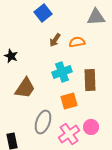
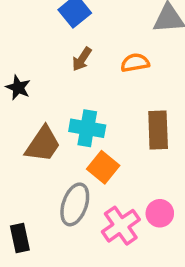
brown arrow: (55, 40) -> (82, 59), moved
cyan cross: (62, 72) -> (87, 128), moved, turned 30
orange square: (69, 101) -> (103, 167), moved, turned -36

